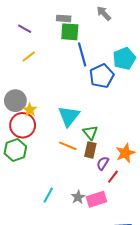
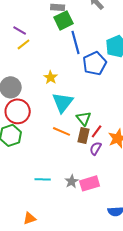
purple line: (25, 29) -> (20, 30), moved
green square: (70, 32) -> (64, 20), turned -30
yellow star: (30, 110) -> (51, 77), moved
red line: (113, 177) -> (97, 131), moved
cyan line: (48, 195) -> (43, 179), turned 63

